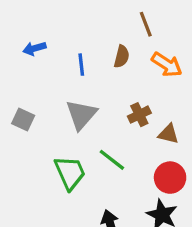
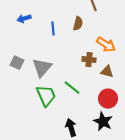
orange arrow: (167, 65) -> (106, 45), moved
gray triangle: (81, 115) -> (42, 68), moved
brown cross: (139, 115) -> (89, 60), turned 32

